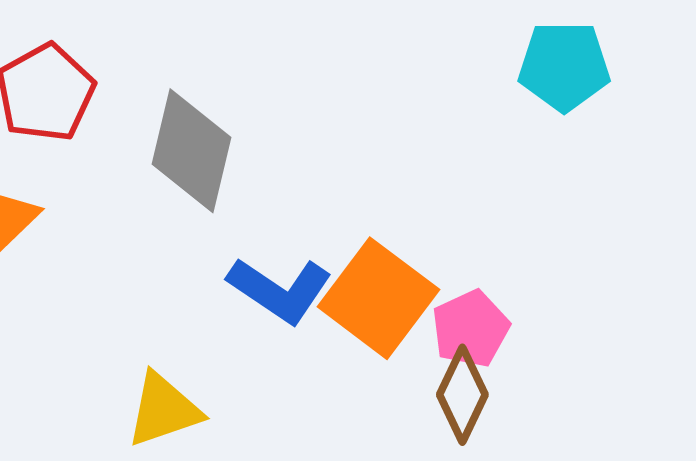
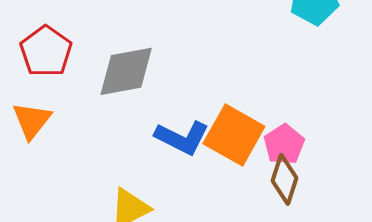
gray diamond: (192, 151) -> (126, 71), turned 74

